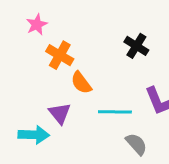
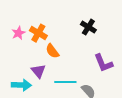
pink star: (37, 25) -> (18, 33), moved
cyan line: (115, 112) -> (65, 82), moved

